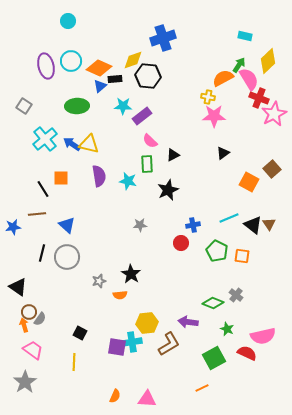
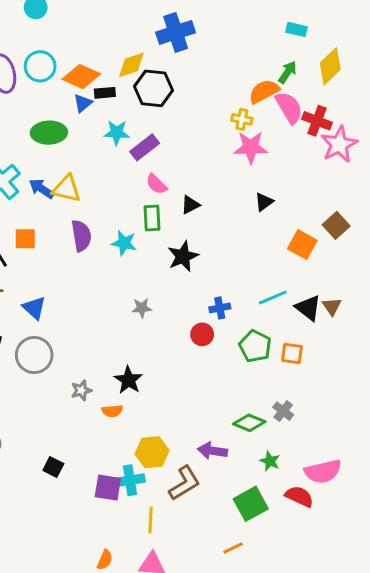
pink semicircle: (249, 79) -> (289, 108), moved
yellow line: (74, 362) -> (151, 520), moved

